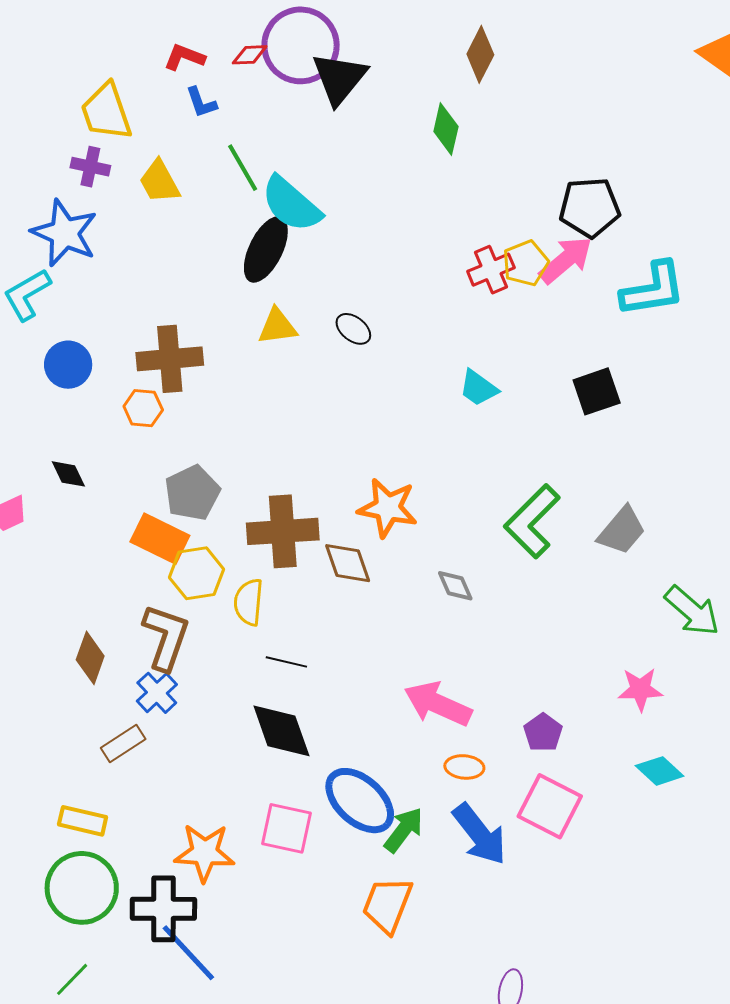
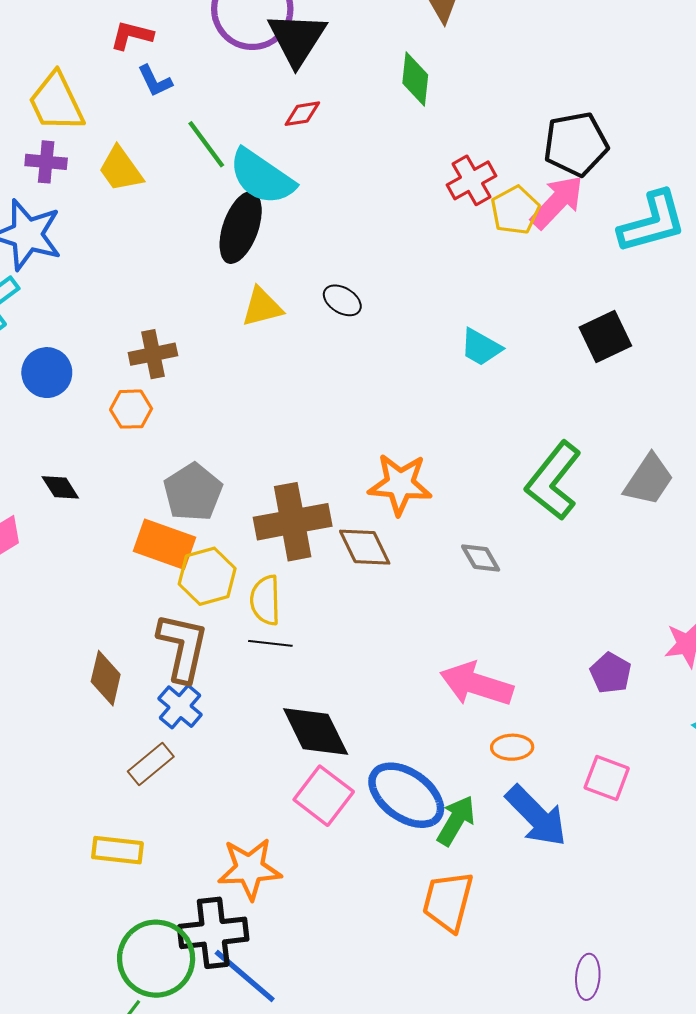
red diamond: (250, 55) -> (302, 114), moved
red cross: (491, 270) -> (472, 180), moved
brown cross: (170, 359) -> (153, 354), size x0.7
black line: (286, 662) -> (270, 643), moved
purple pentagon: (543, 733) -> (611, 673), moved
pink square: (550, 806) -> (607, 778), size x0.7
pink square: (287, 828) -> (324, 796), moved, turned 32
green circle: (82, 888) -> (156, 959), moved

